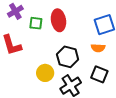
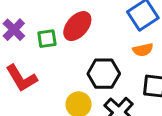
red ellipse: (58, 20) -> (77, 26), turned 65

